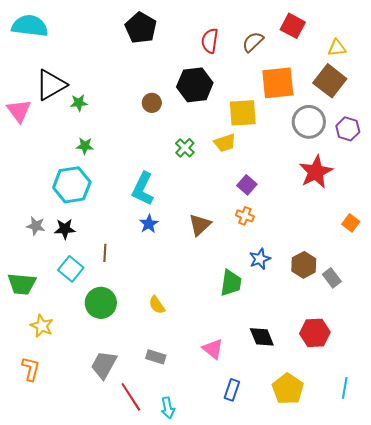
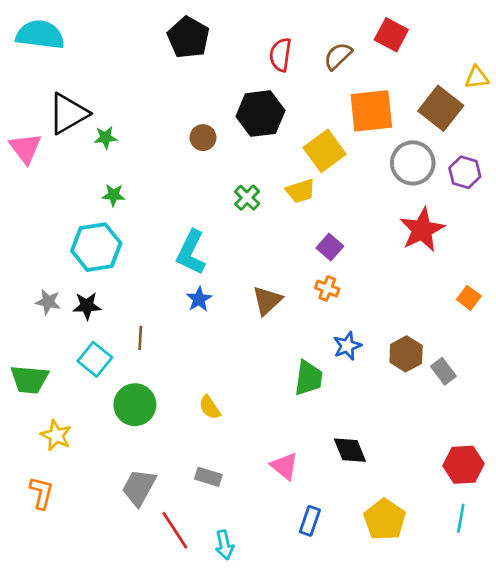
yellow triangle: (337, 48) -> (477, 77), moved
yellow square: (243, 113) -> (325, 151), turned -32
red hexagon: (315, 333) -> (463, 465), moved

